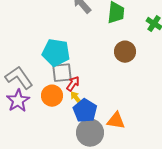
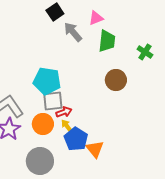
red arrow: (73, 84) -> (64, 112), turned 35
orange triangle: (116, 121) -> (95, 149), moved, turned 42
gray circle: (90, 133) -> (40, 161), moved

